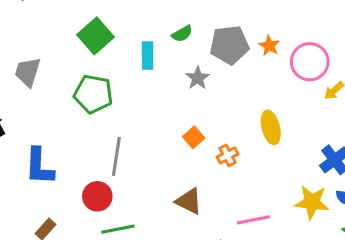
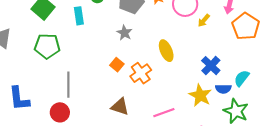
gray star: (198, 78) -> (125, 33), moved
orange cross: (227, 155) -> (141, 73), size x1.5
yellow star: (312, 202) -> (200, 95), turned 30

